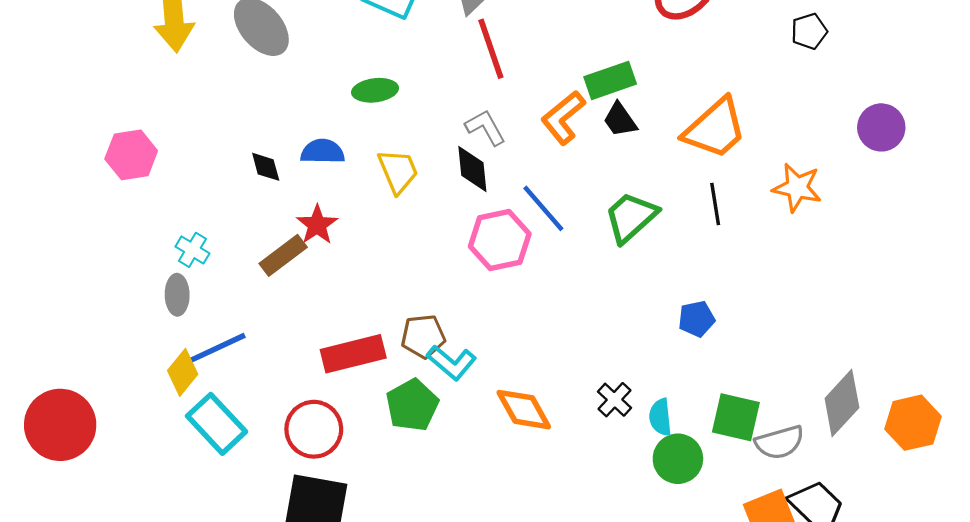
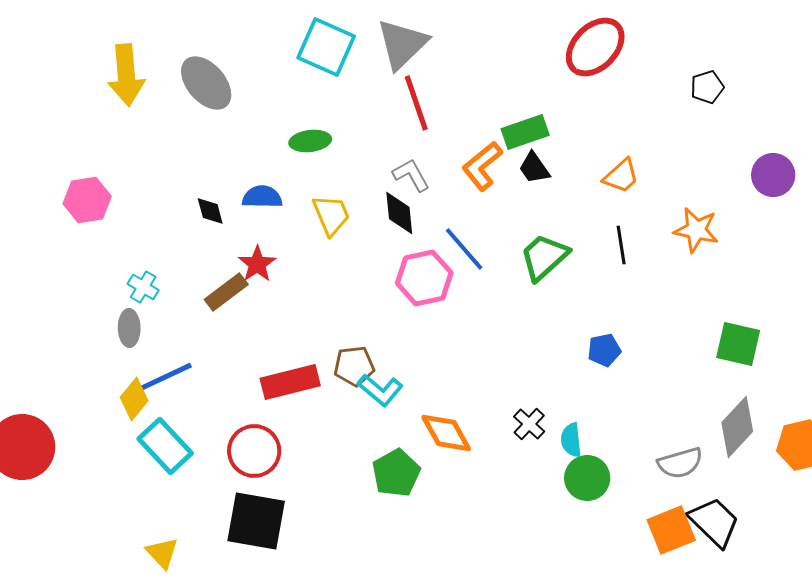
orange trapezoid: (715, 129) -> (621, 176), size x0.6
green pentagon: (412, 405) -> (396, 473), moved
green square: (736, 417) -> (738, 344), moved

